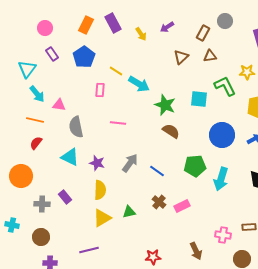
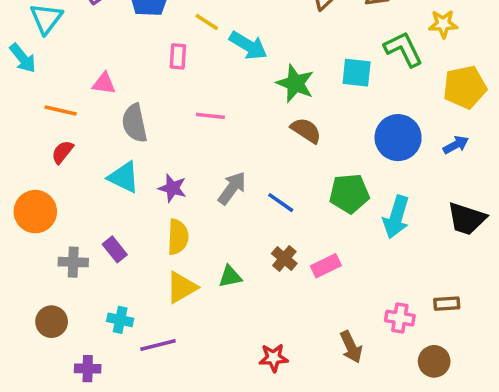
cyan arrow: (37, 94) -> (23, 58), moved
cyan cross: (12, 225) -> (120, 320), moved
brown circle: (41, 237) -> (52, 322), moved

